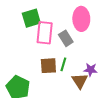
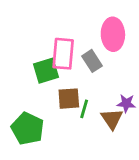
green square: (31, 18) -> (46, 71), moved
green line: (63, 64) -> (84, 109), moved

